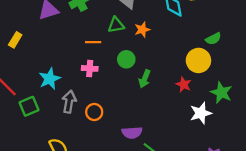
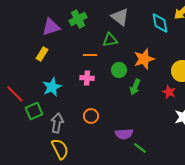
orange star: (142, 30) -> (144, 59), moved, size x1.5
yellow rectangle: (15, 40) -> (42, 54), moved
gray arrow: (69, 102) -> (57, 123), moved

